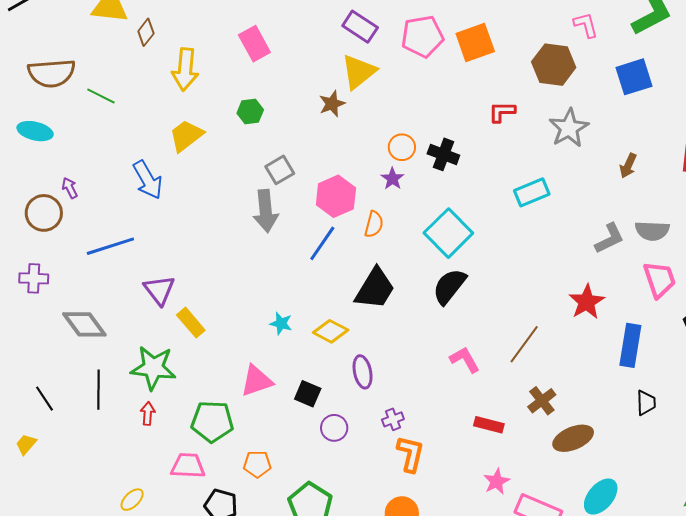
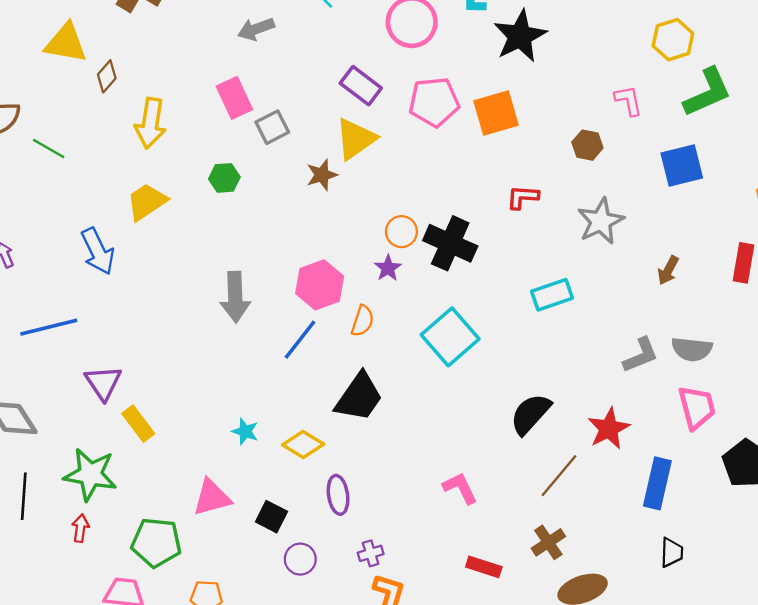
brown hexagon: (554, 65) -> (587, 145), size x0.6
black cross: (443, 154) -> (450, 243), size x1.4
gray square: (280, 170) -> (272, 127), moved
black semicircle: (449, 286) -> (530, 414), moved
brown line: (524, 344) -> (559, 476), moved

